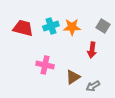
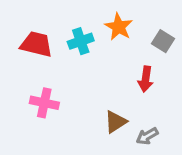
orange star: (72, 27) -> (119, 27), moved, turned 30
pink cross: (45, 65) -> (44, 103), moved

